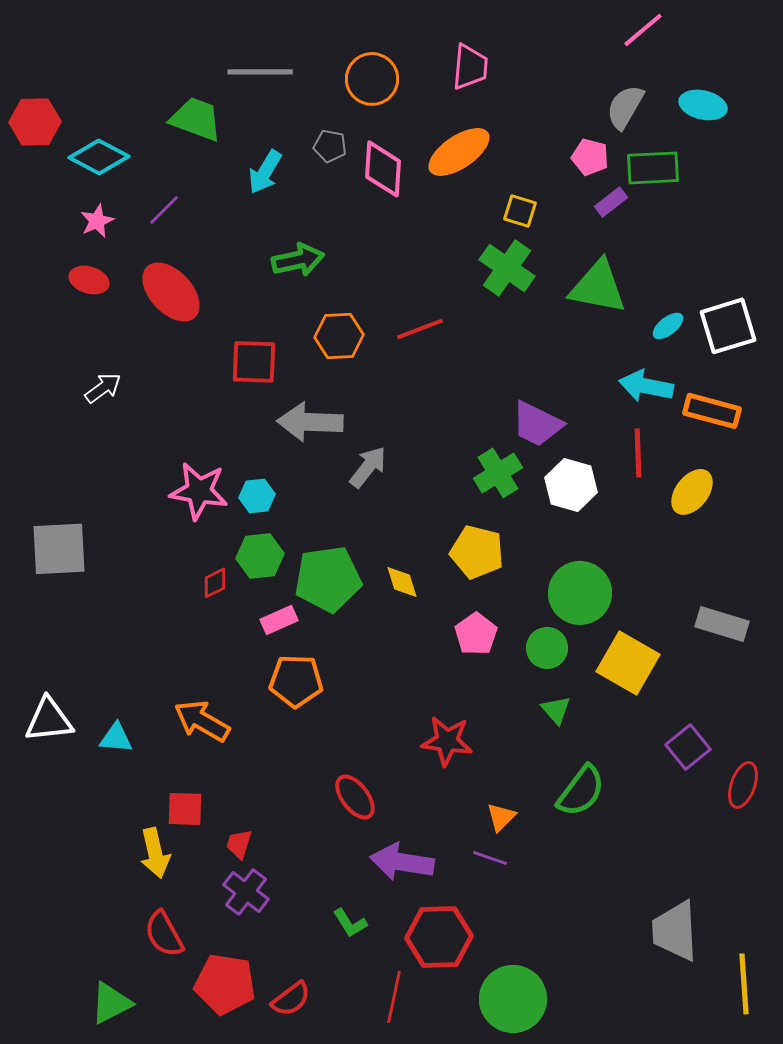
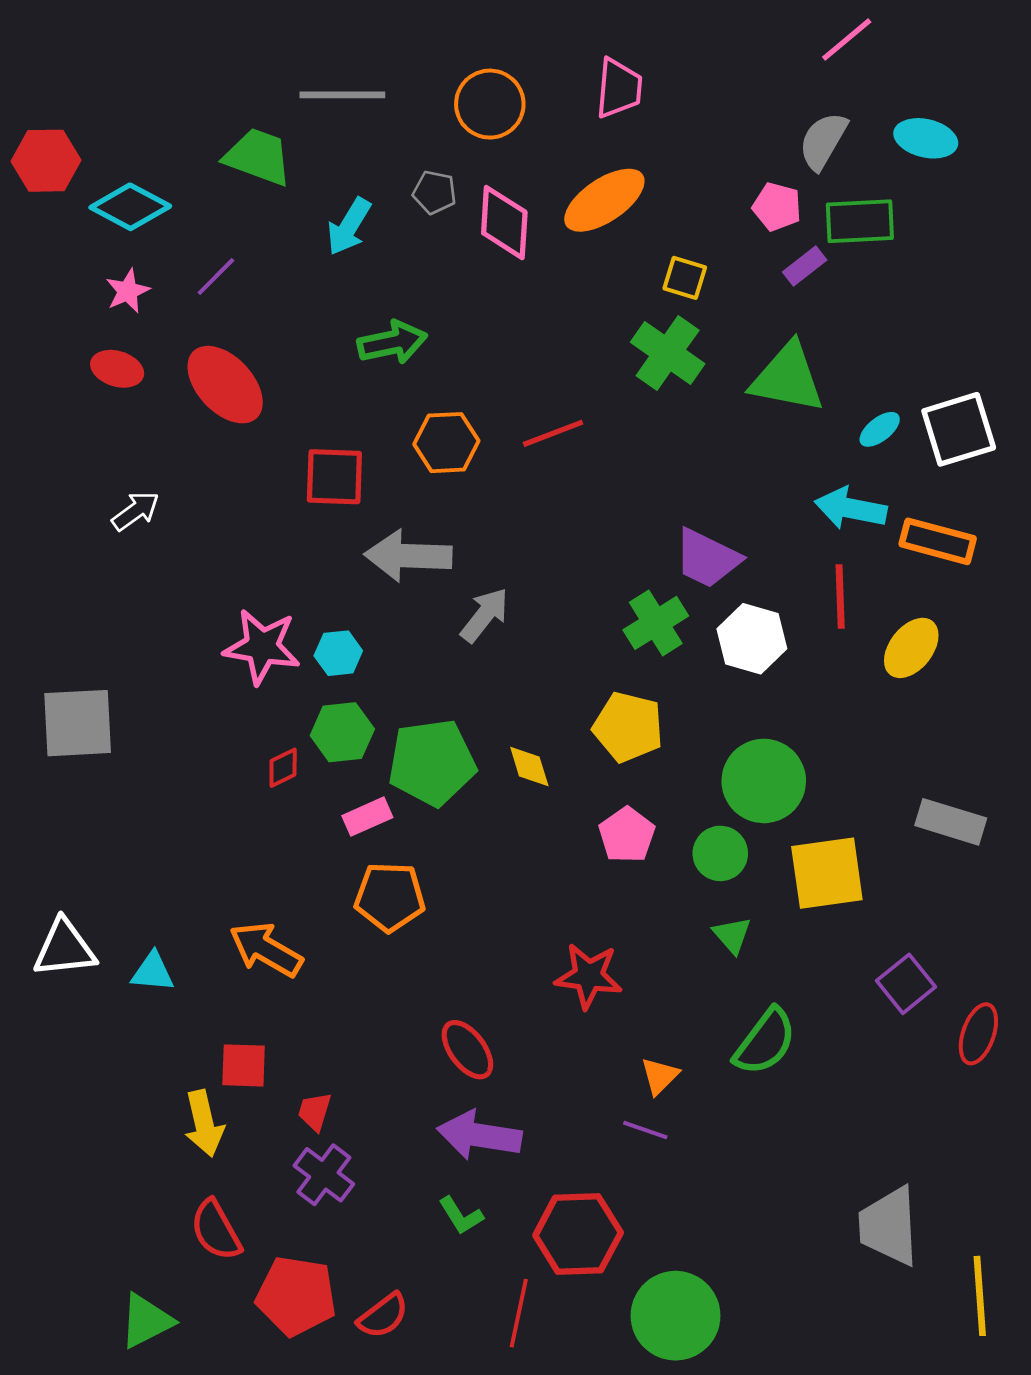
yellow square: (628, 663) -> (827, 873), turned -38
purple arrow: (402, 862) -> (479, 1135), moved

